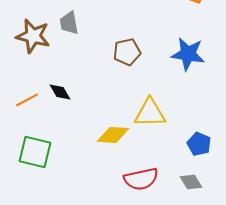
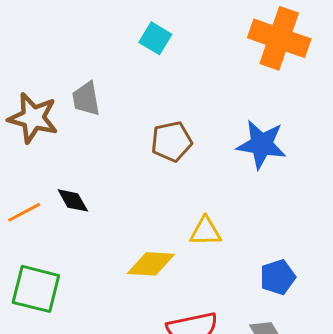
yellow triangle: (150, 113) -> (205, 231), size x0.7
blue pentagon: (199, 144) -> (278, 277), turned 30

